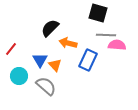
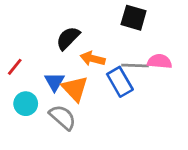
gray line: (106, 35) -> (135, 65), moved
blue rectangle: (88, 60) -> (120, 82), turned -55
orange triangle: (55, 65) -> (75, 89), size x1.5

